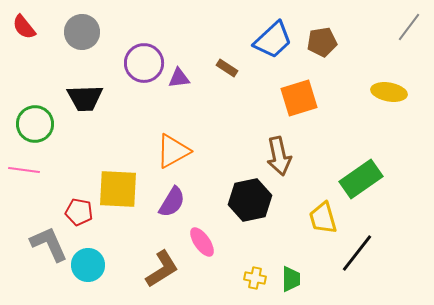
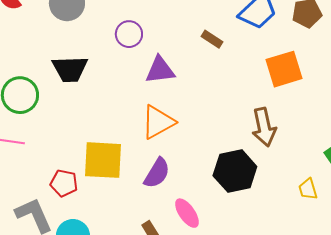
purple circle: (144, 63) -> (129, 34), size x0.7
purple triangle: (179, 78) -> (160, 70), moved, size x1.4
yellow trapezoid: (323, 218) -> (308, 189), size x0.7

